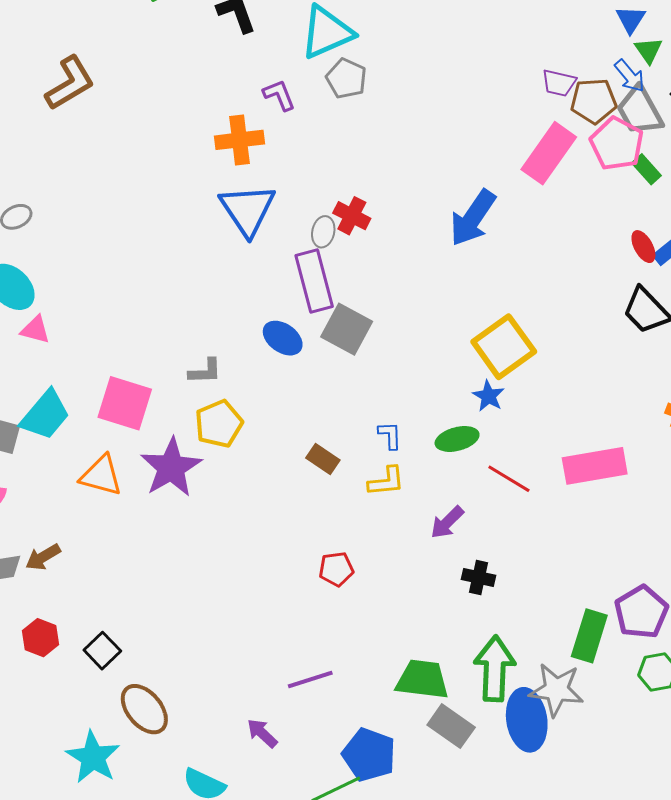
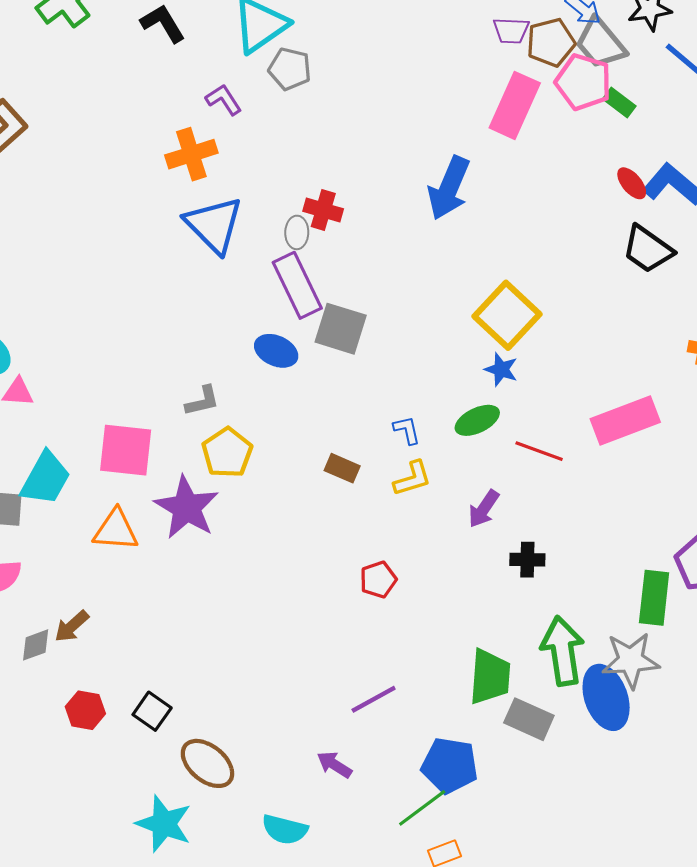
green trapezoid: (422, 679) -> (490, 677), turned 98

